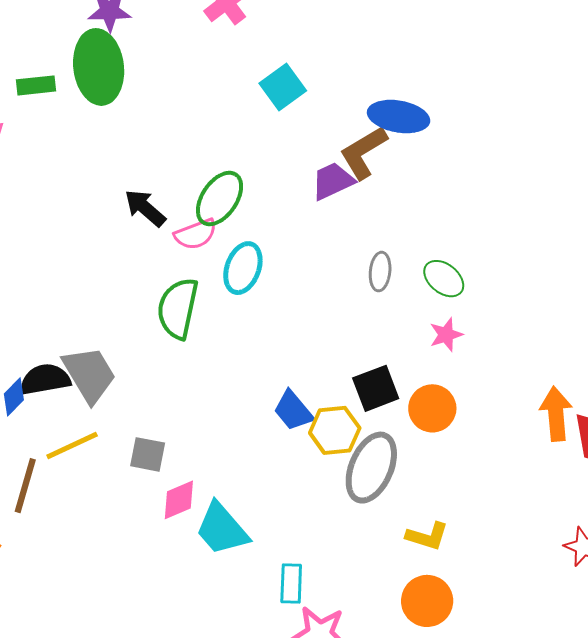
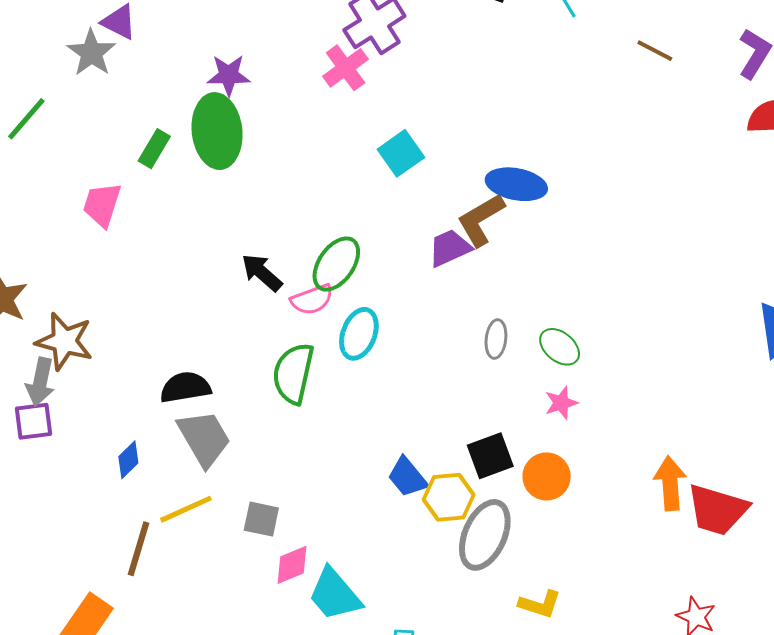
green rectangle: (36, 85) -> (154, 149), turned -54
black semicircle: (45, 379) -> (185, 387), moved

